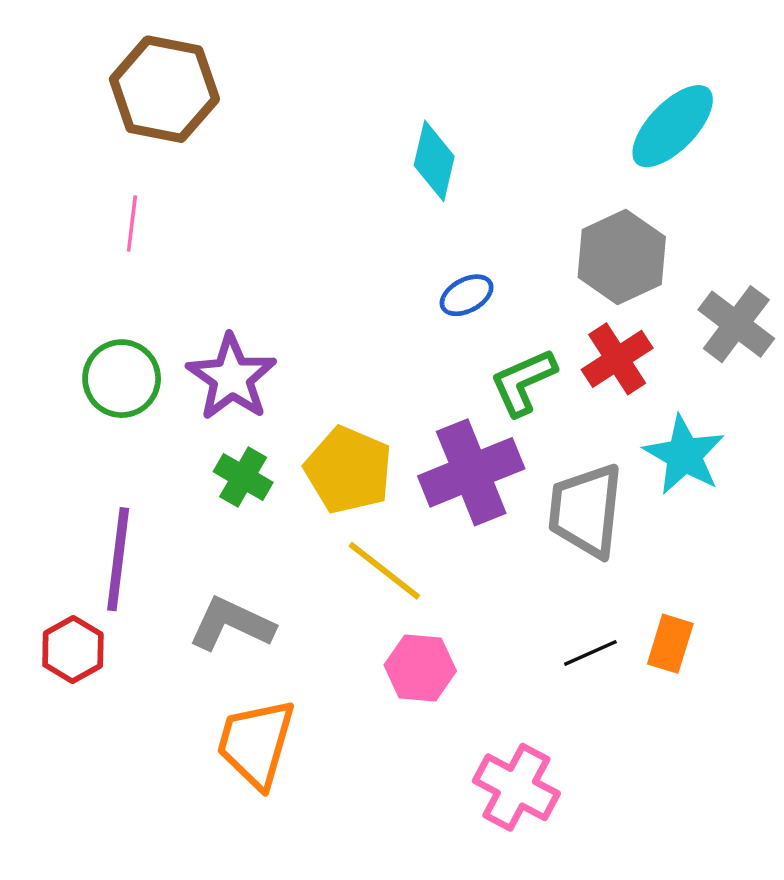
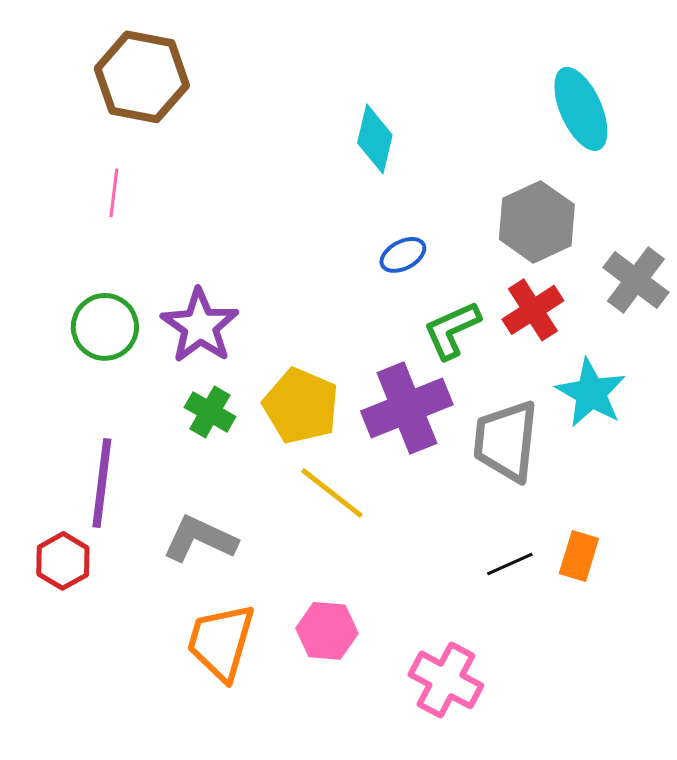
cyan ellipse: (673, 126) -> (581, 109), turned -68
pink hexagon: (420, 668) -> (327, 631), moved

